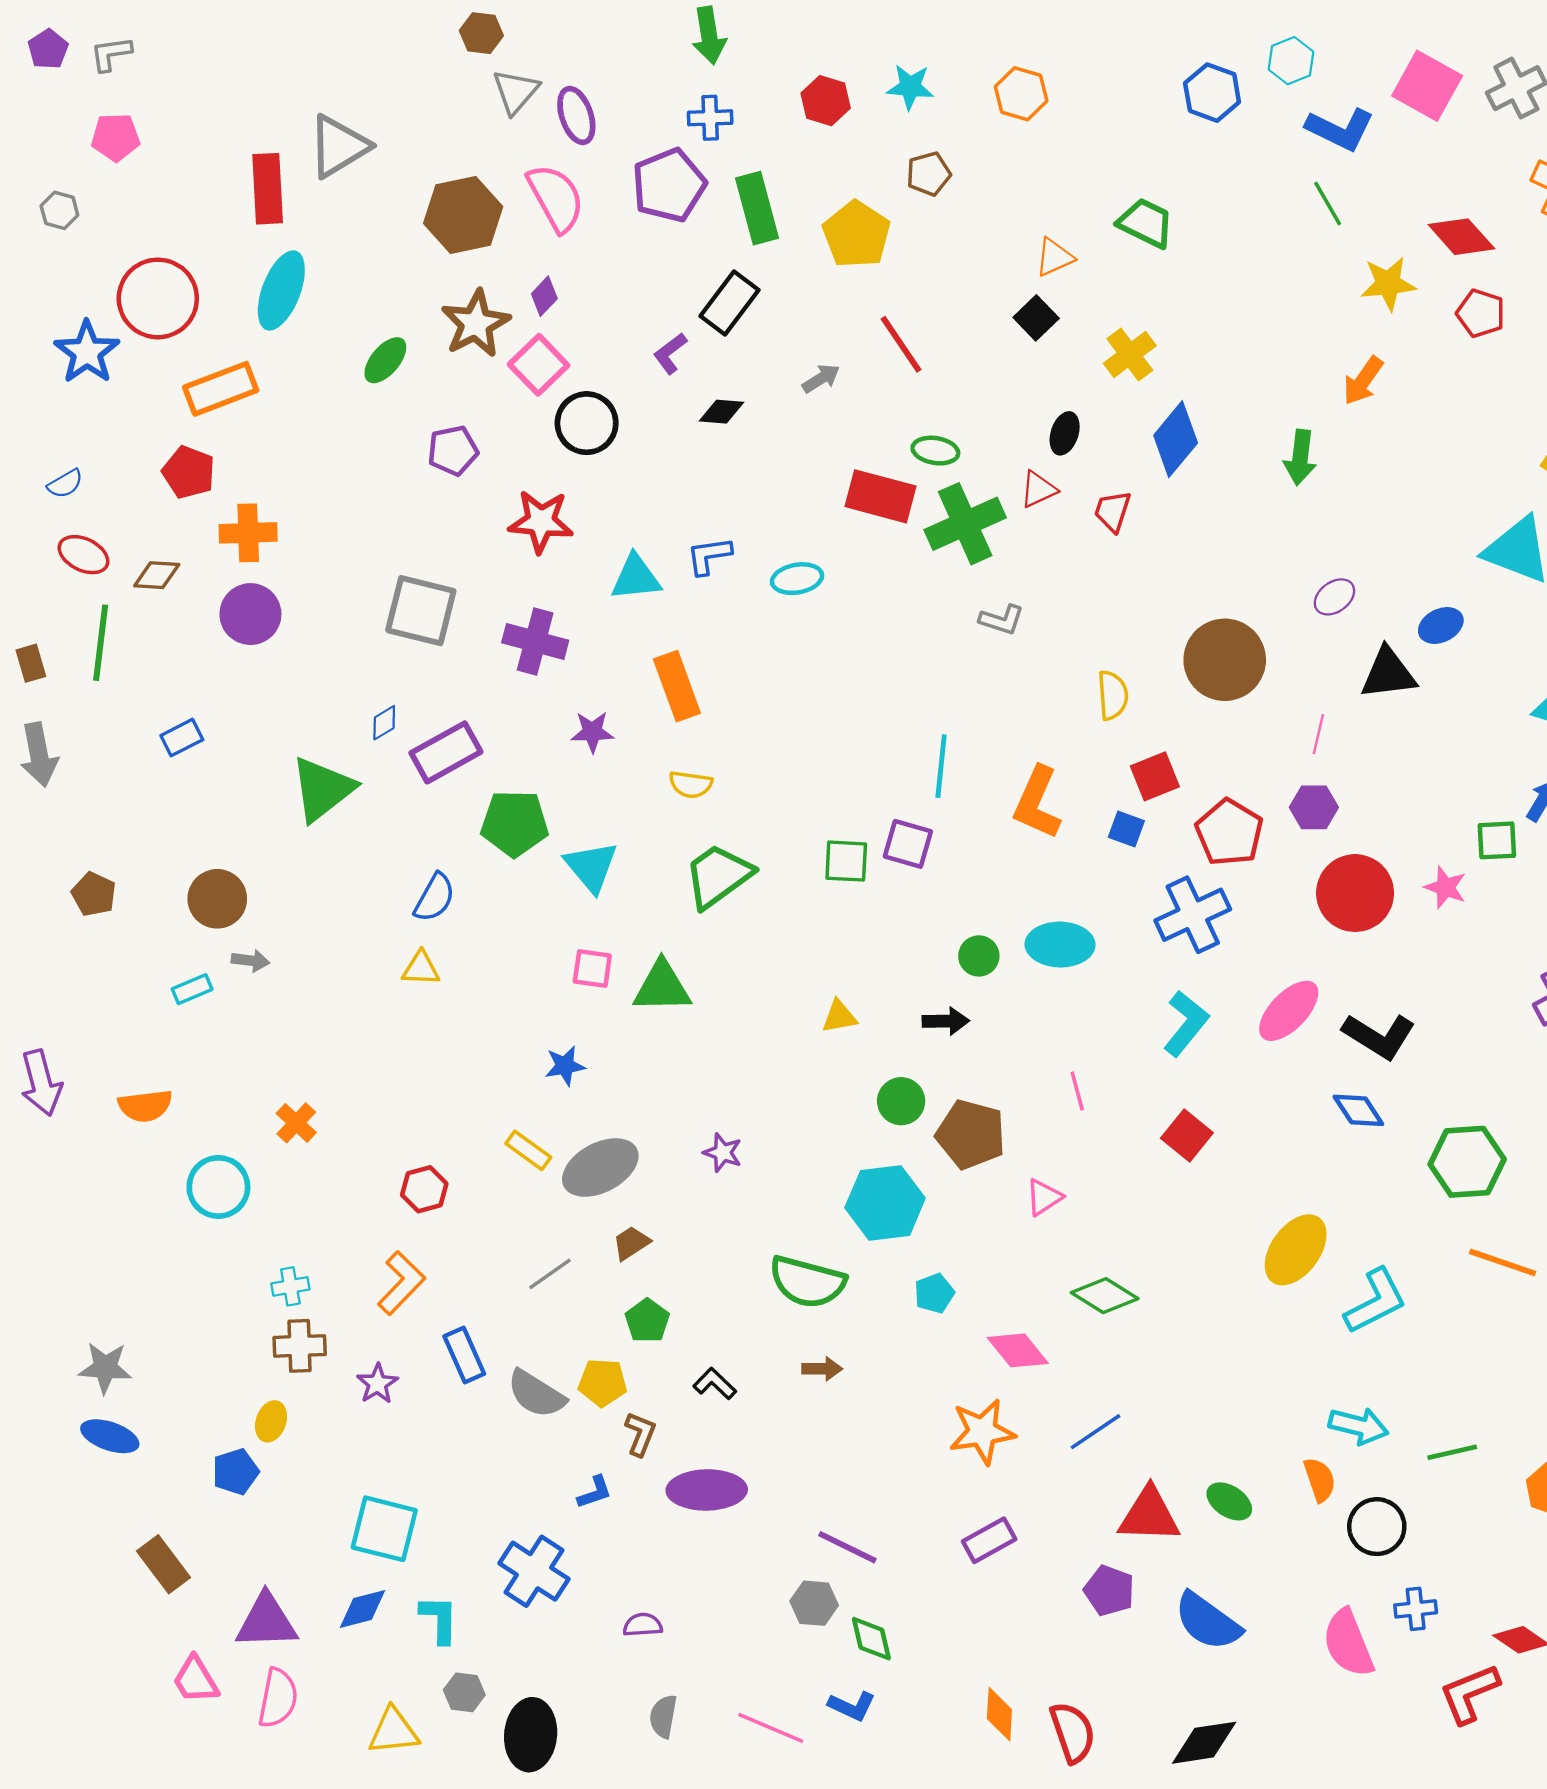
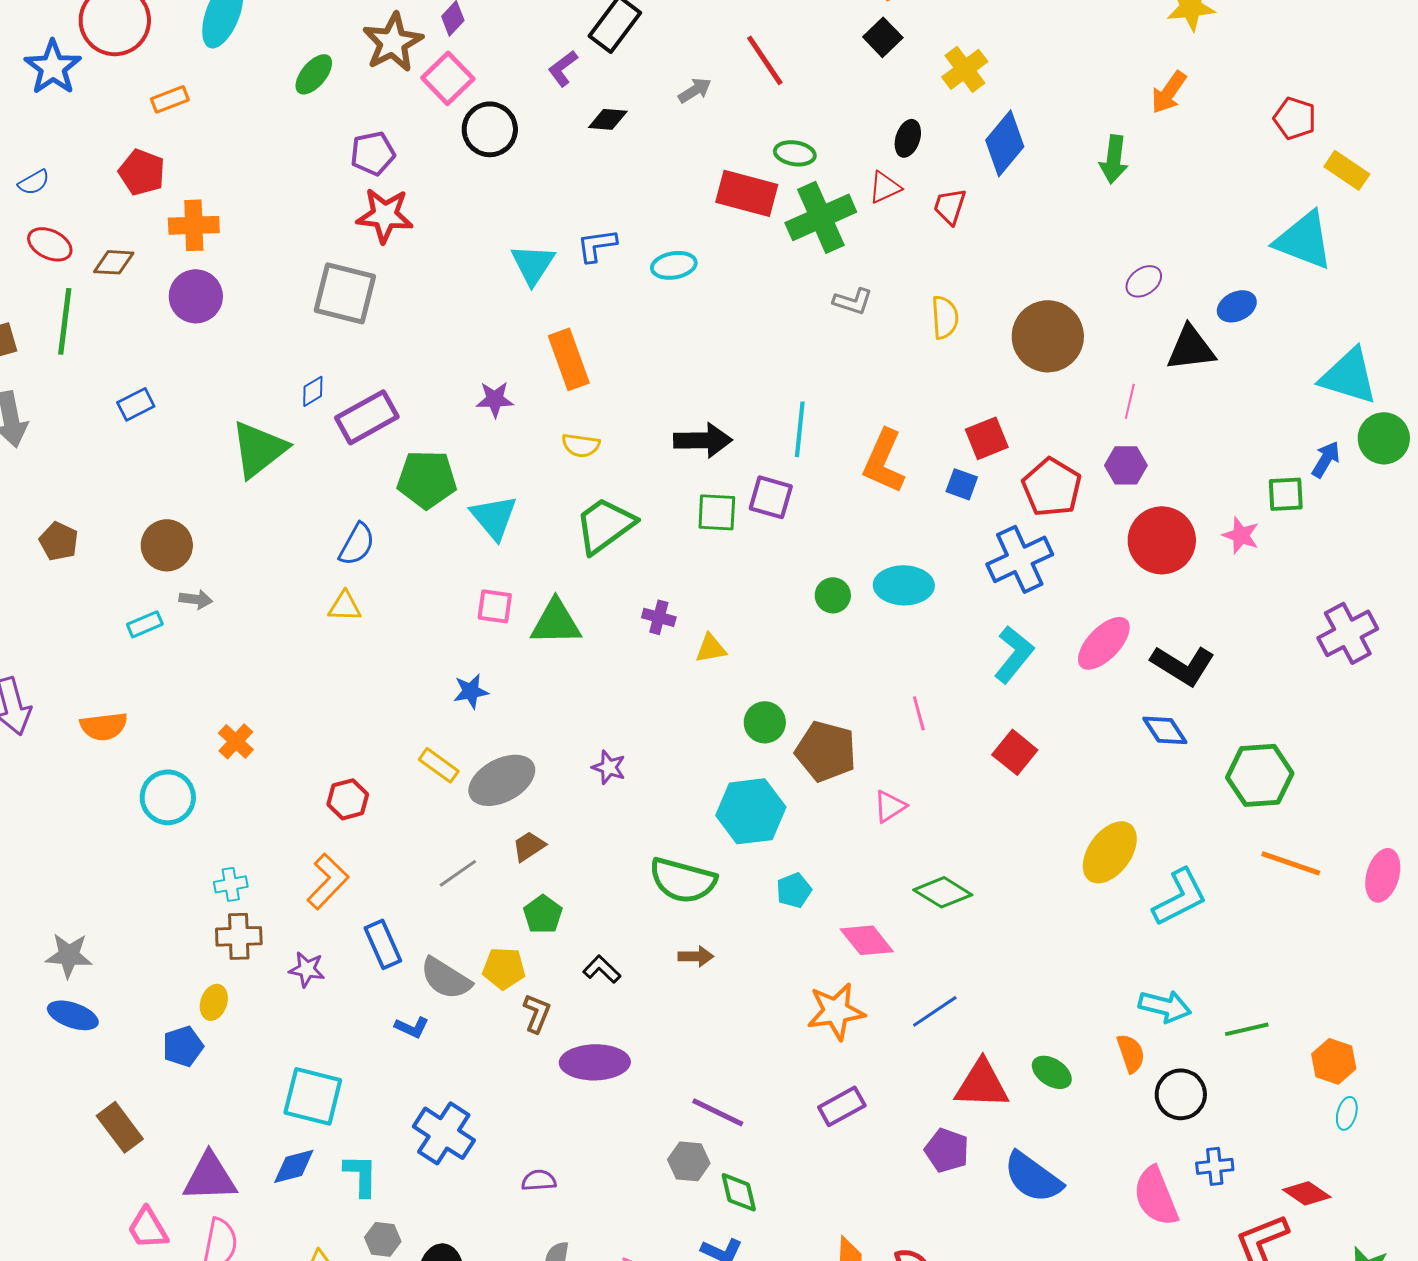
red pentagon: (1481, 313) -> (1295, 118), moved
orange rectangle: (221, 389) -> (170, 99), size x0.6
red star: (541, 521) -> (385, 215), moved
cyan triangle: (636, 577) -> (533, 264), turned -51
purple cross: (535, 642) -> (659, 617), moved, size x0.6
yellow semicircle: (1113, 695) -> (945, 317), moved
black arrow: (946, 1021) -> (703, 440), moved, size x1.4
purple star: (377, 1384) -> (307, 969), turned -30
blue L-shape: (595, 1492) -> (412, 1027), moved, turned 44

